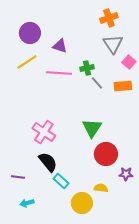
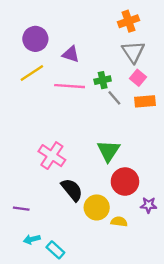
pink square: (129, 62) -> (138, 78), moved
black semicircle: (48, 162) -> (72, 190), moved
cyan rectangle: (61, 181) -> (55, 250), moved
yellow circle: (82, 203) -> (97, 207), moved

